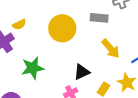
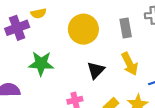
gray rectangle: (99, 18) -> (126, 28), turned 60
black triangle: (82, 72) -> (96, 70), moved, turned -36

